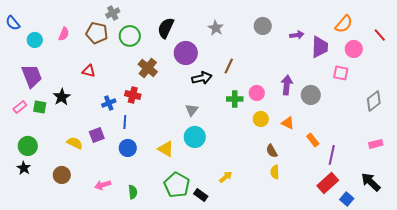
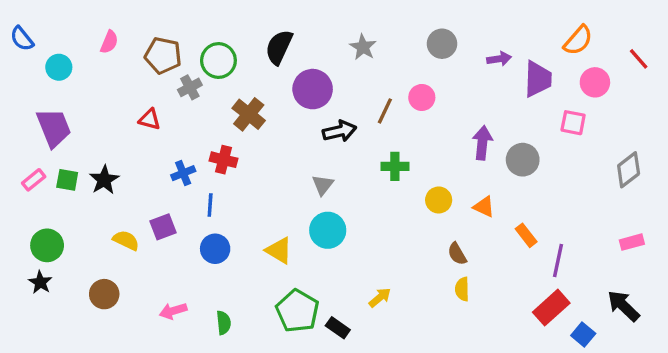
gray cross: (113, 13) -> (190, 87), moved
pink semicircle: (64, 34) -> (109, 42), moved
pink circle: (257, 93) -> (422, 97), moved
black star: (62, 97) -> (104, 180), moved

